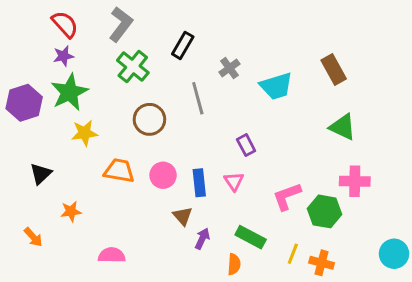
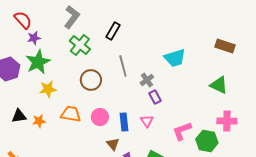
red semicircle: (65, 24) -> (23, 20), moved
gray cross: (229, 68) -> (147, 80), moved
brown rectangle: (334, 70) -> (225, 46), moved, turned -42
black triangle: (41, 174) -> (19, 116), turned 35
orange star: (71, 211) -> (39, 121), moved

